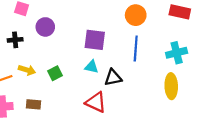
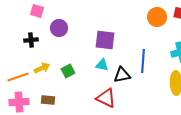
orange circle: (136, 15) -> (157, 17), moved
blue line: (136, 48) -> (143, 61), moved
yellow arrow: (27, 70) -> (42, 68), turned -42

